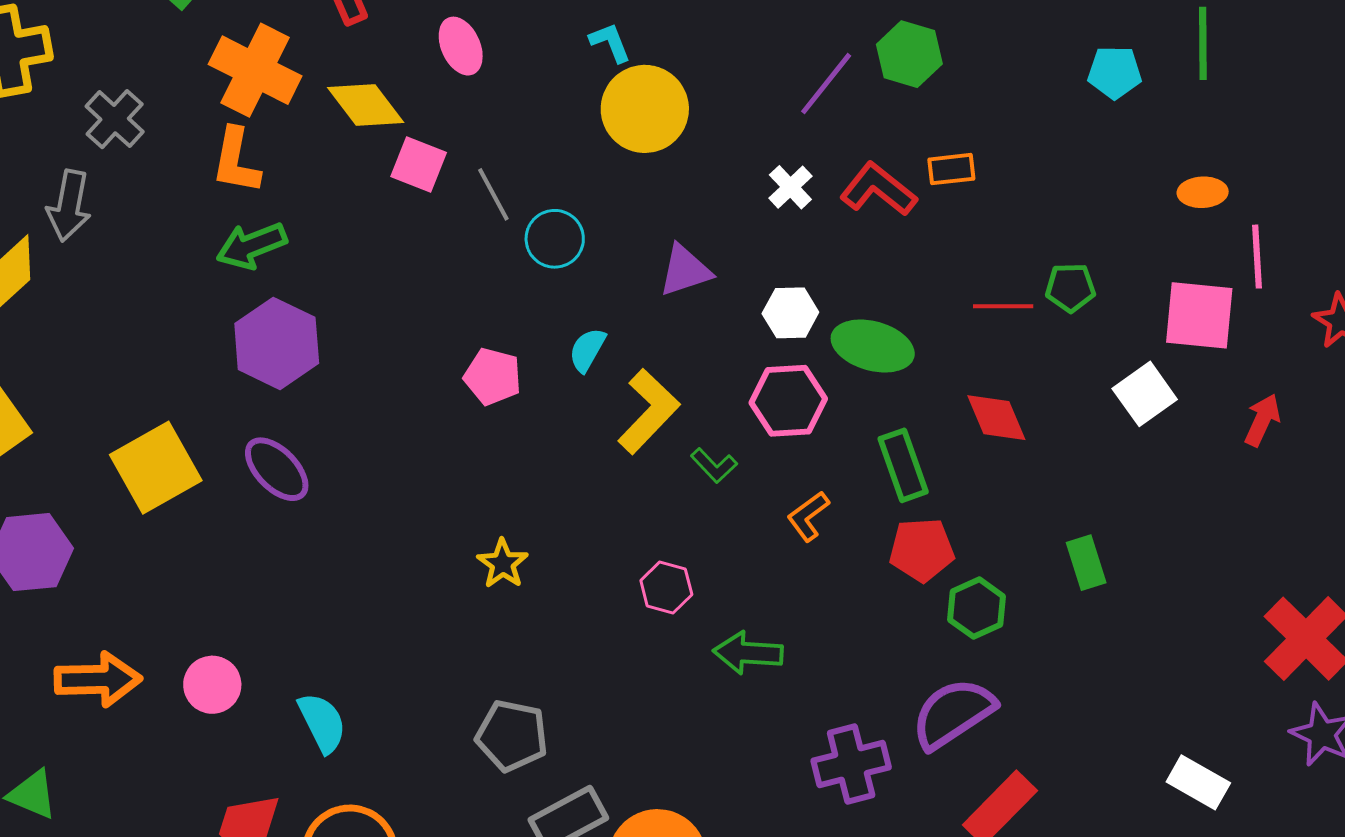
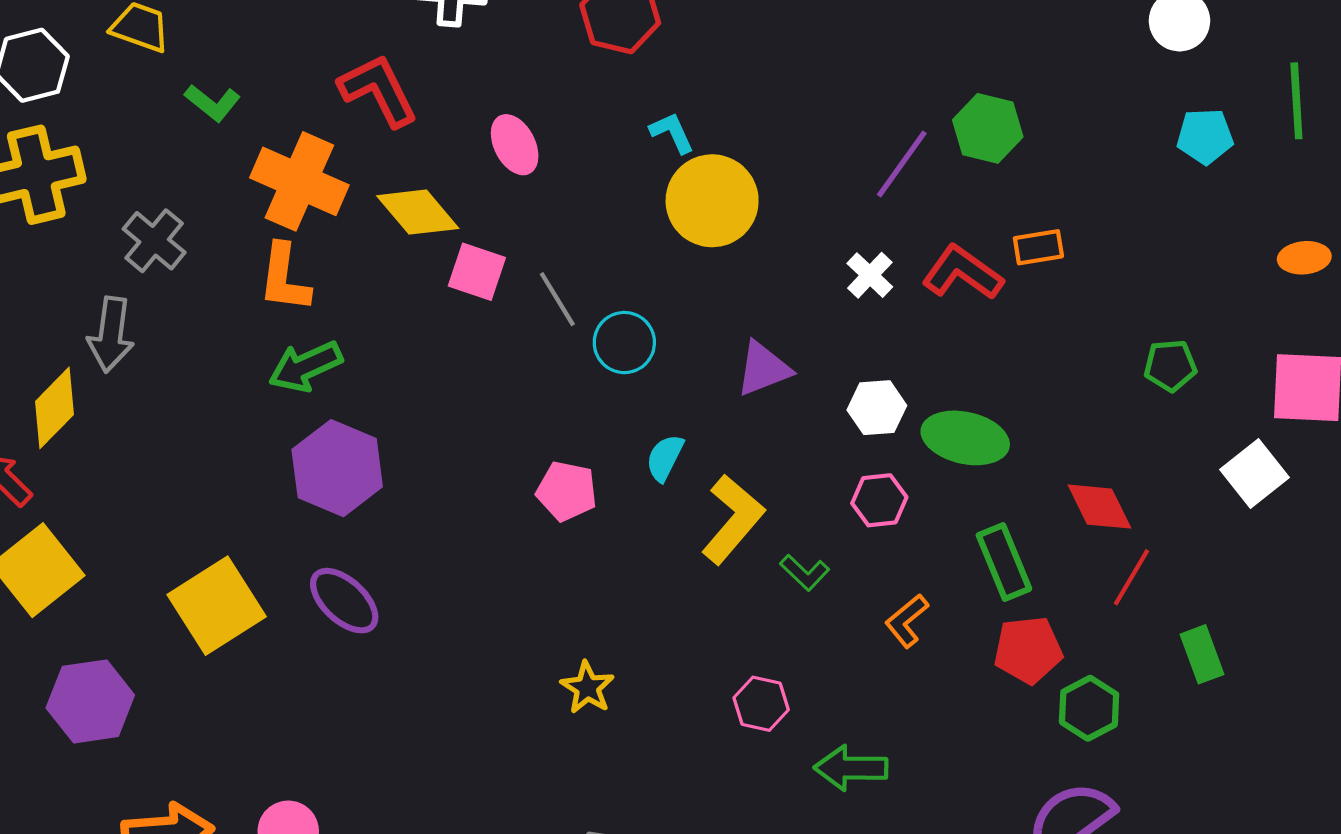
red line: (1003, 306) -> (1132, 577), moved, turned -56
pink hexagon: (788, 401) -> (879, 500), size x0.7

